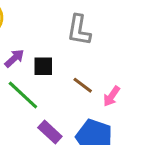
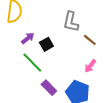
black square: (43, 66) -> (46, 44), turned -32
brown line: (83, 85) -> (90, 40), moved

